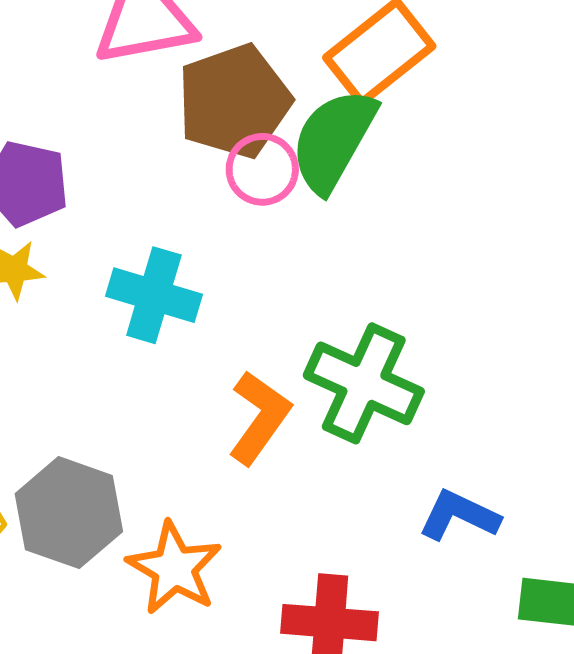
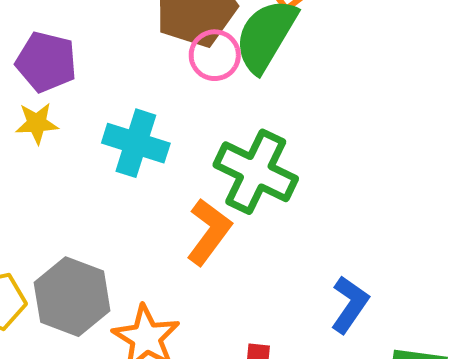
green cross: (364, 383) -> (256, 172), moved
blue L-shape: (459, 516) -> (350, 304), turned 98

